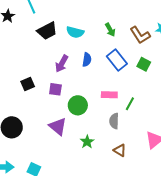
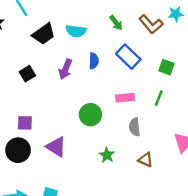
green square: (144, 64) -> (166, 67), moved
black square: (28, 84) -> (27, 74), moved
purple square: (55, 89) -> (25, 123), moved
green line: (130, 104) -> (159, 98), moved
purple triangle: (58, 126) -> (56, 147), moved

